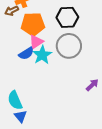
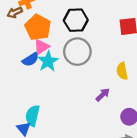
orange pentagon: (33, 24) -> (38, 27), turned 30
cyan semicircle: (15, 100) -> (32, 116), moved, turned 36

